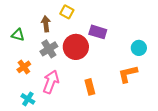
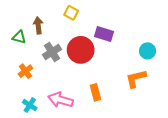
brown arrow: (46, 24) -> (38, 25), moved
pink arrow: (51, 82) -> (60, 100), moved, turned -95

